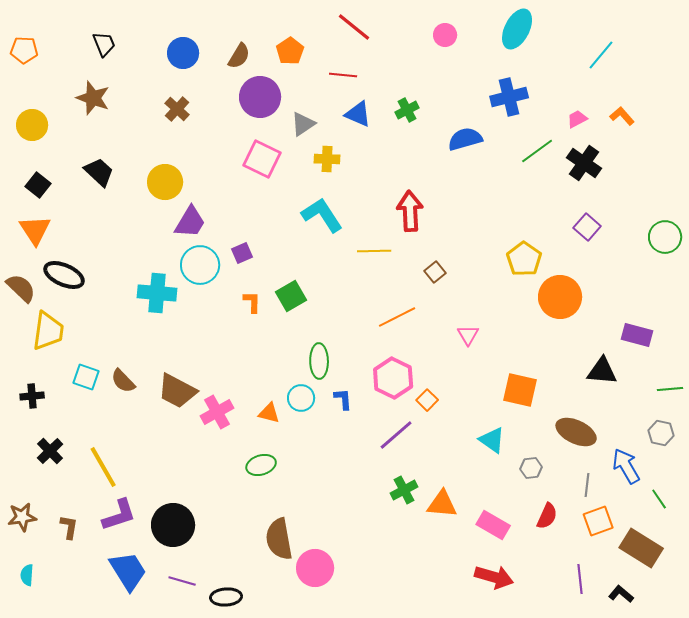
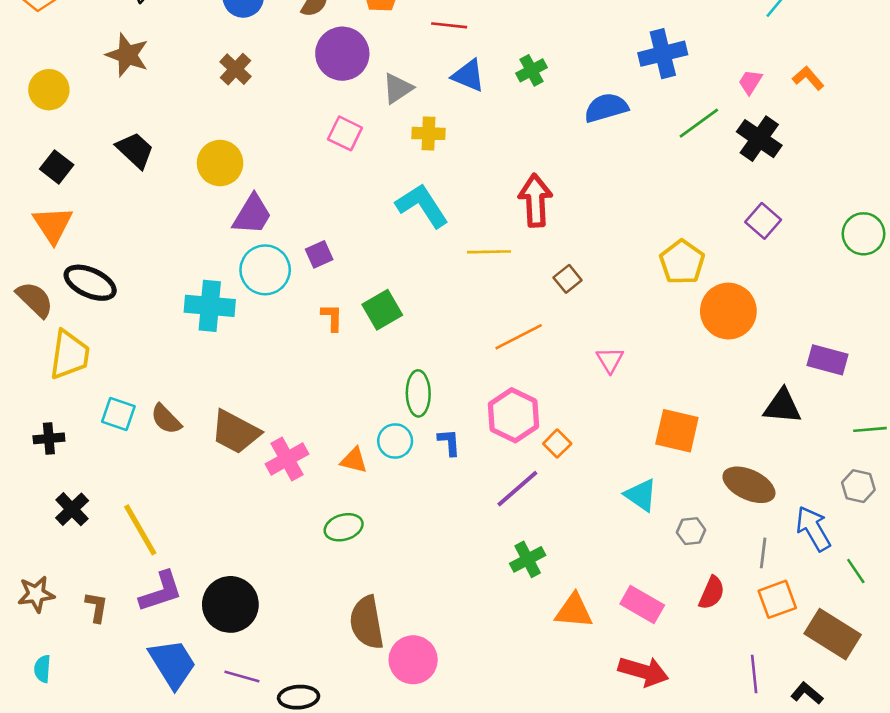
pink trapezoid: (577, 119) -> (750, 82), turned -30
pink square: (262, 159) -> (345, 133), size x0.7
orange triangle: (442, 504) -> (574, 611), moved

